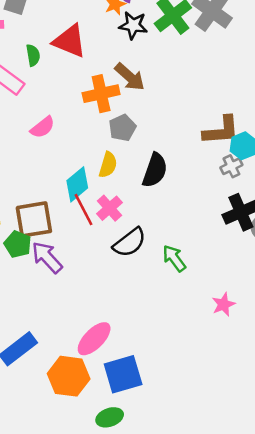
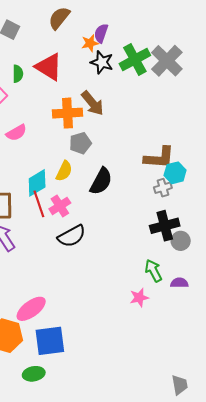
green arrow: (174, 258) -> (153, 271), moved

